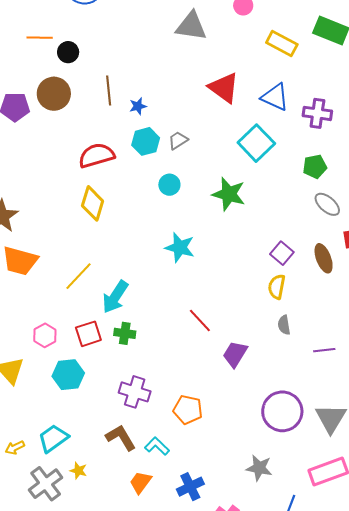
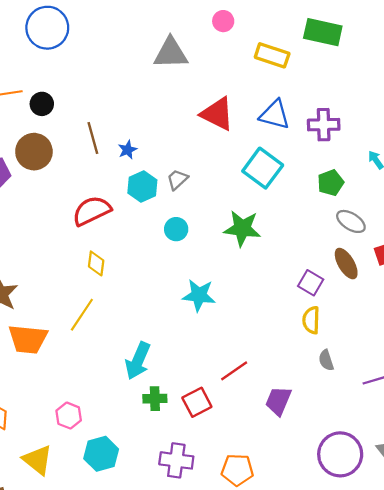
yellow diamond: (93, 203) -> (96, 263), size x0.7
brown ellipse: (324, 258) -> (346, 264), moved
yellow line: (78, 276) -> (82, 315), moved
red line: (200, 320) -> (234, 371), turned -72
red square: (88, 334) -> (197, 402), moved

